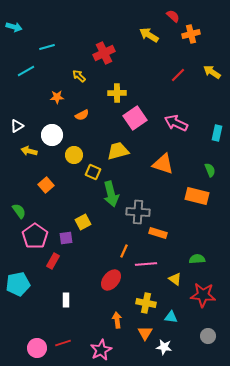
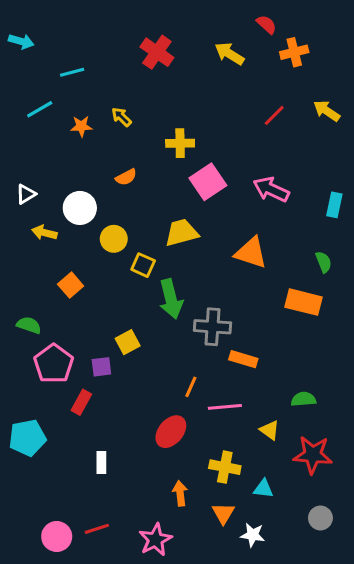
red cross: (104, 53) -> (157, 52), moved, turned -30
orange star: (57, 97) -> (81, 126), moved
green semicircle: (19, 211) -> (29, 325), turned -35

